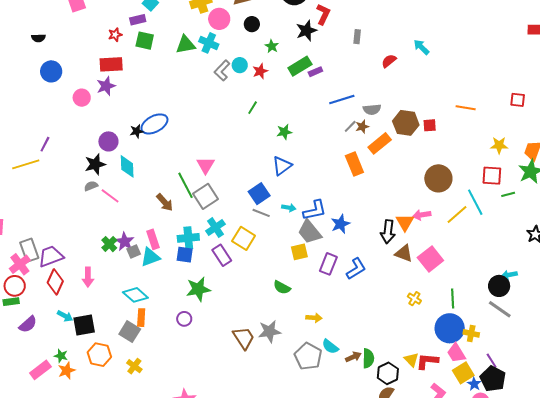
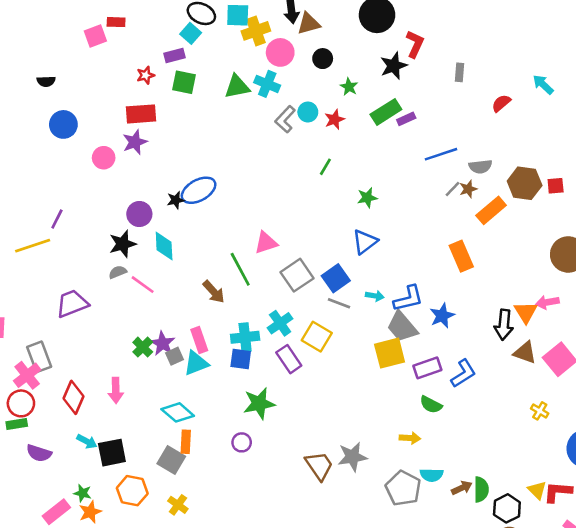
orange rectangle: (354, 164) -> (461, 256), moved
pink triangle: (206, 165) -> (266, 243), turned 42
gray square: (206, 196) -> (297, 275), moved
yellow square: (299, 252) -> (390, 353), size x1.4
purple trapezoid: (51, 256) -> (72, 304), moved
purple rectangle: (328, 264) -> (427, 368), turned 50
green semicircle: (282, 287) -> (431, 405), moved
purple semicircle: (28, 324) -> (39, 453), turned 60
cyan semicircle: (330, 347) -> (432, 475), turned -36

